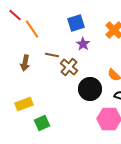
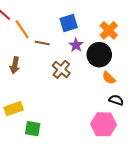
brown line: (52, 55) -> (42, 43), moved
black circle: (90, 89) -> (99, 55), moved
green square: (42, 123) -> (33, 129), turned 35

